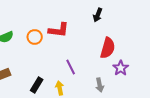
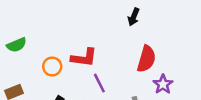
red L-shape: (59, 30) -> (84, 58), moved
orange circle: (35, 37) -> (52, 67), moved

